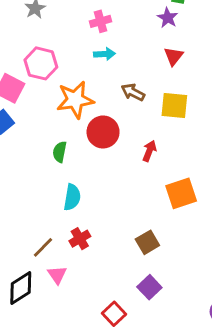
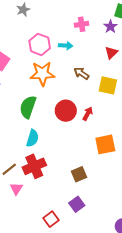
pink cross: (101, 21) -> (82, 24), moved
pink hexagon: (41, 63) -> (40, 44), moved
red circle: (103, 132) -> (66, 111), moved
green semicircle: (60, 152) -> (28, 107), size x1.6
red cross: (80, 239) -> (34, 166), size x1.6

